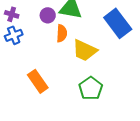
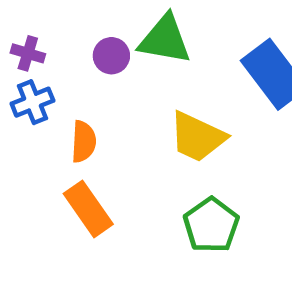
orange semicircle: (62, 33) -> (84, 142), moved

